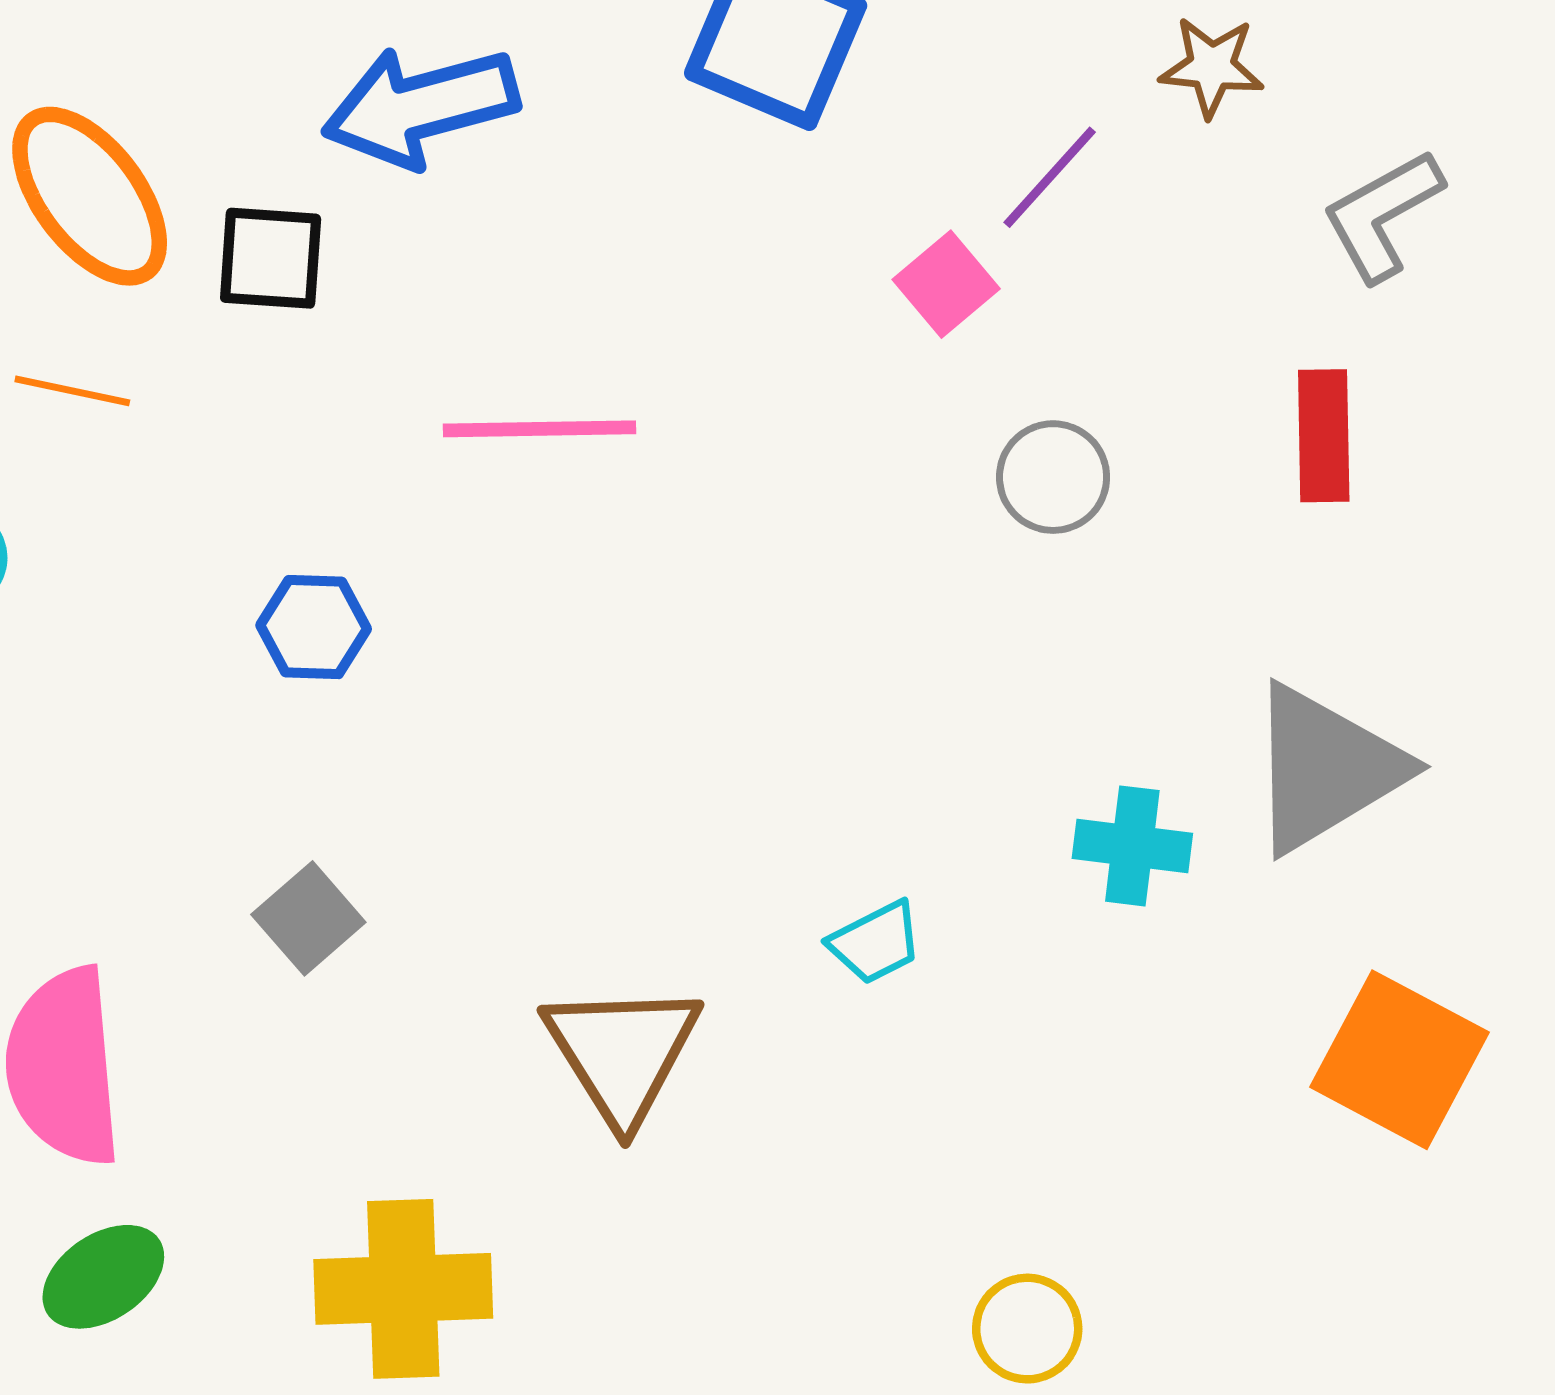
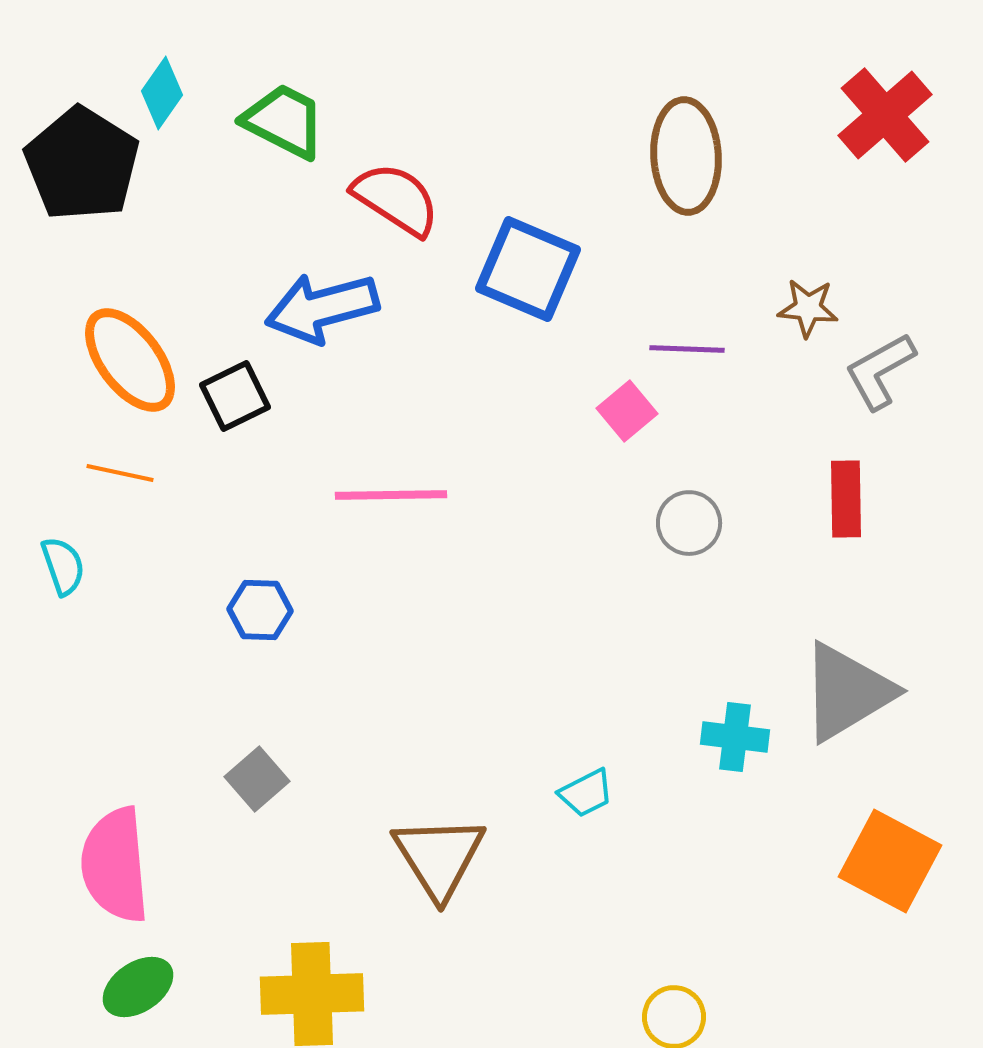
brown star: (1212, 67) -> (808, 308), moved
purple line: (1050, 177) -> (687, 349), turned 50
black square: (271, 258) -> (235, 396), turned -30

